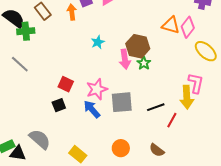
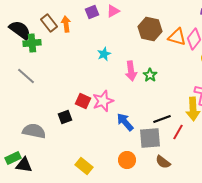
orange arrow: (72, 12) -> (66, 24), moved
brown hexagon: (138, 46) -> (150, 29), moved
red square: (66, 84) -> (83, 101), moved
gray square: (122, 102) -> (150, 138), moved
blue arrow: (92, 109) -> (125, 122), moved
gray semicircle: (40, 139) -> (34, 131), moved, turned -30

